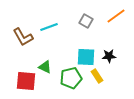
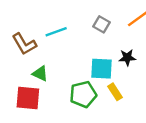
black star: (109, 56) -> (127, 58), moved
green triangle: (45, 67) -> (40, 73), moved

